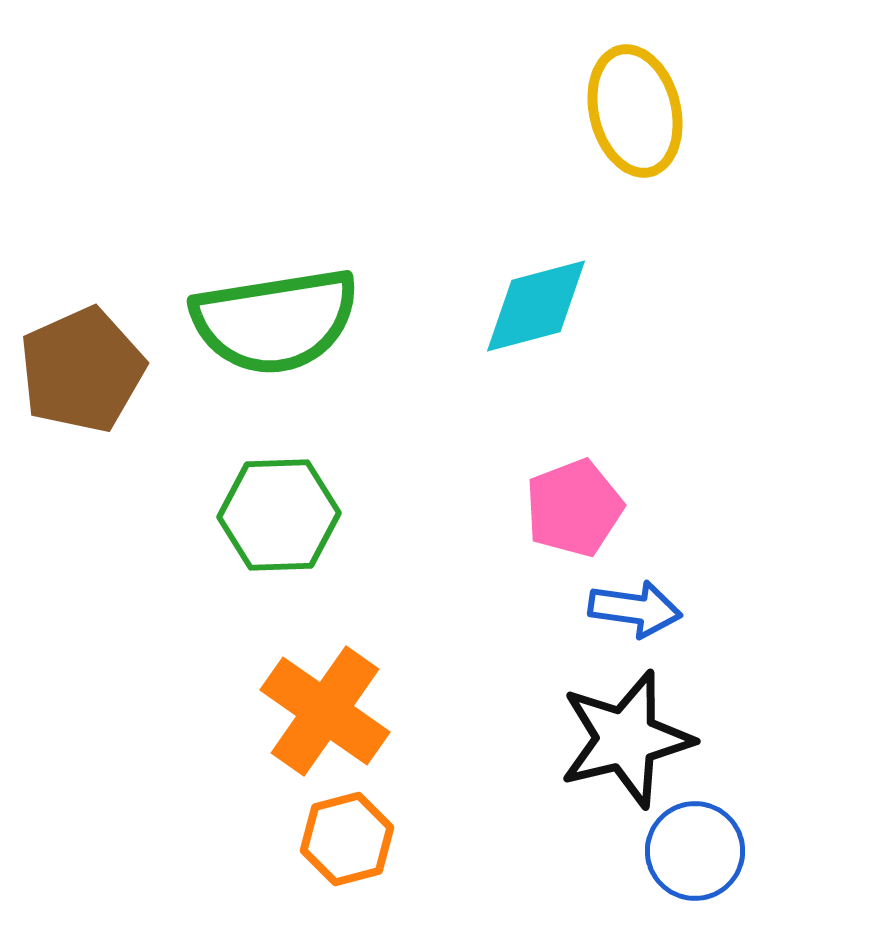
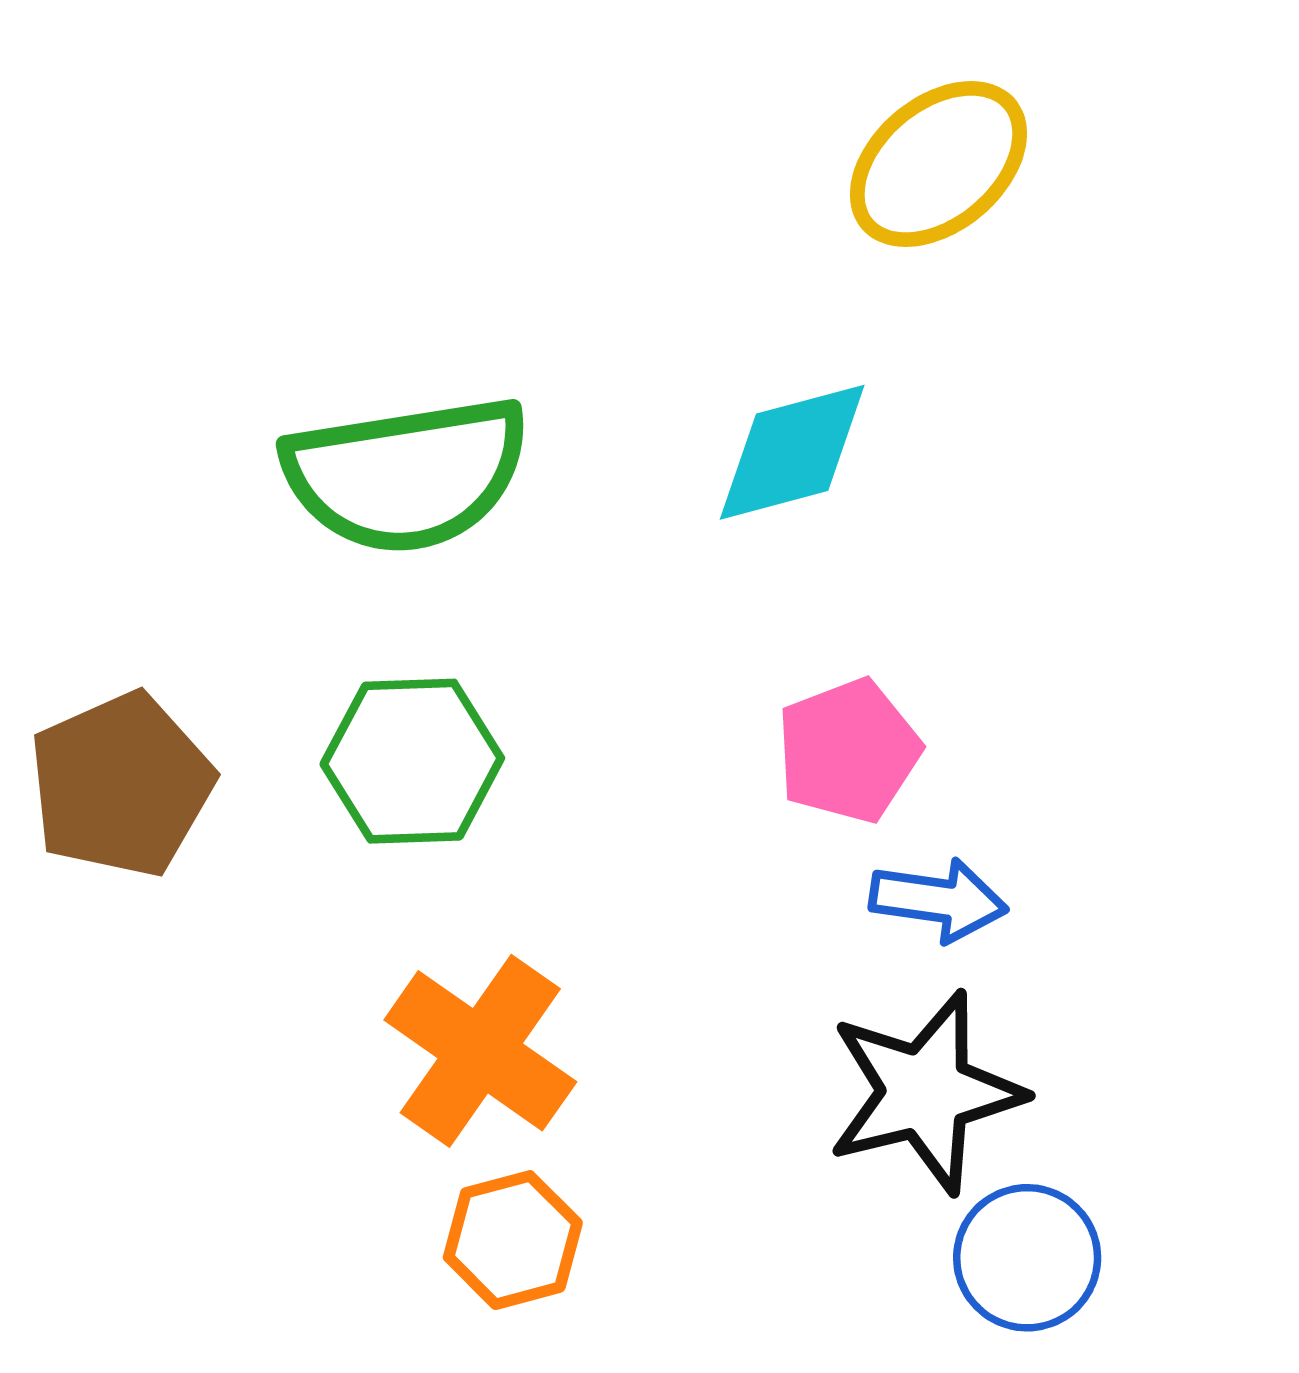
yellow ellipse: (635, 111) -> (938, 164), turned 64
brown pentagon: (82, 370) -> (121, 785), moved

